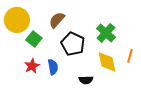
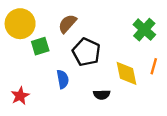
green cross: (106, 33) -> (144, 30), moved
green square: (34, 39) -> (40, 46), turned 35
red star: (32, 66) -> (20, 96), moved

